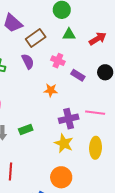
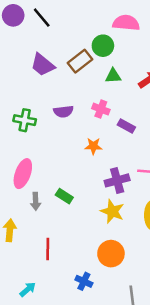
brown rectangle: (36, 38) -> (80, 61), moved
purple semicircle: (28, 61) -> (63, 112), turned 112
green rectangle: (26, 129) -> (64, 196), turned 56

